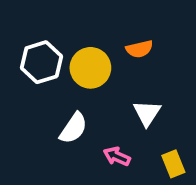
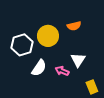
white hexagon: (41, 62) -> (22, 45), moved
pink arrow: (117, 156) -> (62, 71), moved

